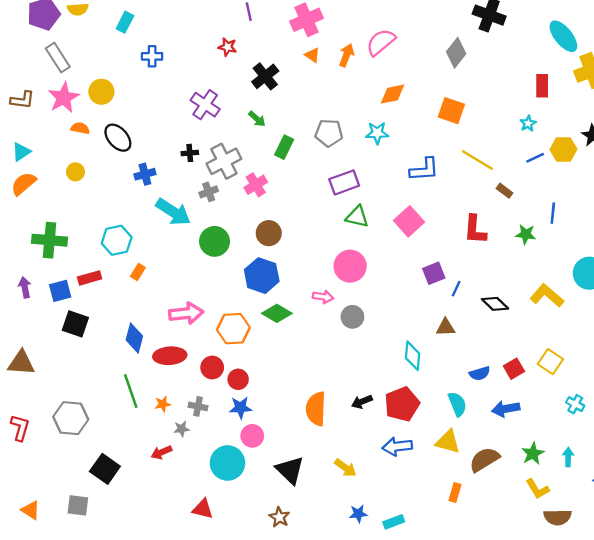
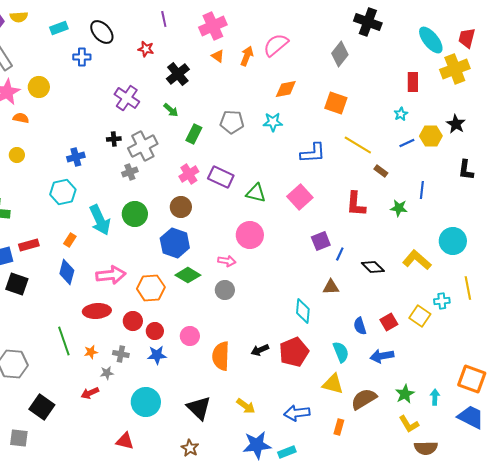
cyan rectangle: (125, 22) -> (59, 28), turned 42
black ellipse: (118, 138) -> (102, 32), moved
purple rectangle: (344, 182) -> (221, 177), moved, turned 45
pink cross: (256, 185) -> (189, 174), moved
cyan arrow: (173, 212) -> (100, 220), moved, turned 32
cyan hexagon: (117, 240) -> (63, 192), moved
gray circle: (352, 317) -> (225, 290), moved
blue diamond: (134, 338) -> (67, 272), moved
blue semicircle: (480, 373) -> (360, 326), turned 90
cyan cross: (575, 404) -> (442, 301), moved, turned -35
pink circle: (252, 436) -> (190, 336), moved
blue arrow: (397, 446) -> (297, 413), moved
blue star: (358, 514) -> (257, 445), size x1.8

